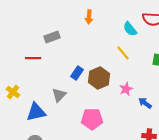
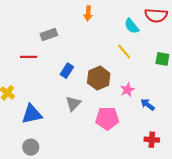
blue rectangle: (77, 73) -> (67, 71), moved
gray triangle: (59, 95) -> (73, 104), moved
pink pentagon: (92, 119) -> (107, 118), moved

